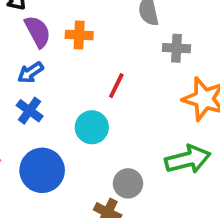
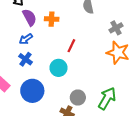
gray cross: (176, 48) -> (116, 28), moved, turned -32
green arrow: (188, 159) -> (107, 98), moved, turned -45

